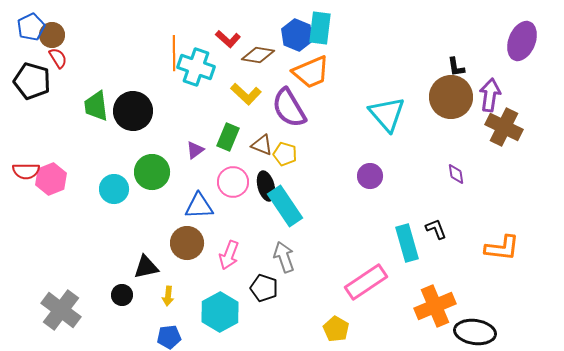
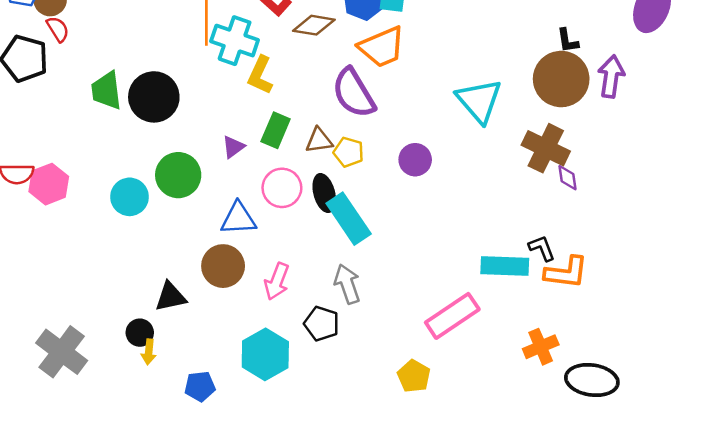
yellow L-shape: (246, 94) -> (260, 75), moved, turned 72
brown cross: (504, 127) -> (546, 148), moved
brown triangle: (262, 145) -> (319, 140), turned -30
purple circle: (370, 176) -> (415, 160), moved
cyan rectangle: (407, 243) -> (505, 266), turned -72
orange L-shape: (502, 248) -> (566, 272), moved
yellow arrow: (168, 296) -> (149, 352), moved
orange cross: (435, 306) -> (541, 347), size x0.7

